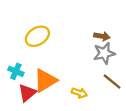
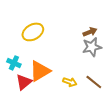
brown arrow: (102, 36) -> (90, 32), turned -32
brown line: (112, 82) -> (94, 82), moved

